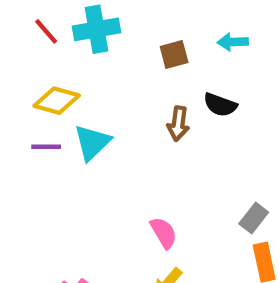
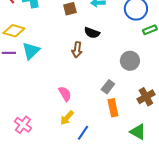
brown arrow: (178, 124) -> (77, 50), moved

